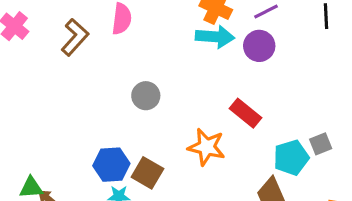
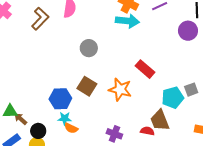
purple circle: (259, 46) -> (188, 31), moved
gray circle: (146, 96) -> (89, 48), moved
brown square: (147, 173) -> (87, 86), moved

